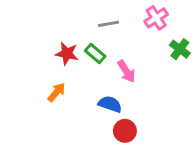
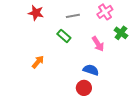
red star: (67, 54) -> (36, 13), moved
pink arrow: (126, 71) -> (98, 44), moved
blue semicircle: (110, 104) -> (91, 70), moved

